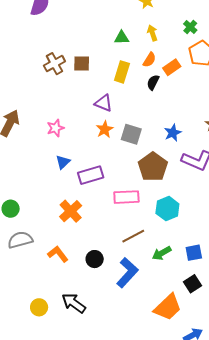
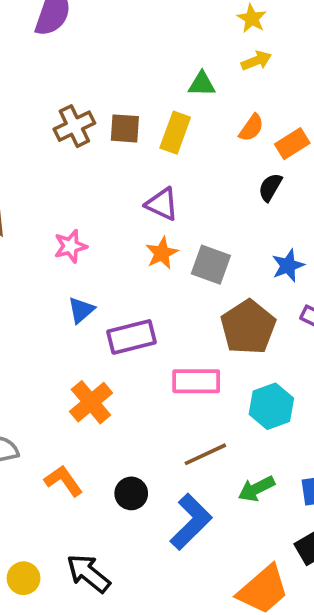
yellow arrow: (152, 33) -> (256, 61), moved, turned 84
yellow rectangle: (122, 72) -> (175, 133), moved
black semicircle: (153, 82) -> (270, 187), moved

